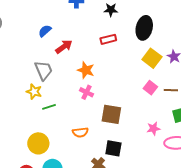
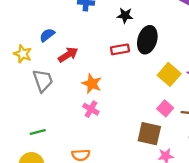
black ellipse: (144, 28) -> (147, 40), moved
yellow star: (34, 92) -> (23, 54), moved
green line: (49, 107) -> (38, 132), moved
brown square: (111, 114) -> (149, 134), moved

